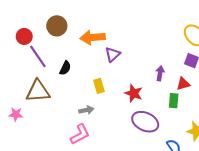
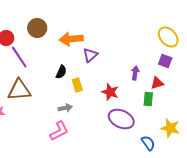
black semicircle: (65, 68) -> (61, 72), moved

